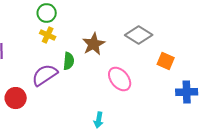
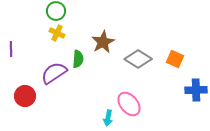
gray diamond: (139, 35) -> (138, 59), moved
pink ellipse: (120, 79) -> (129, 104), moved

